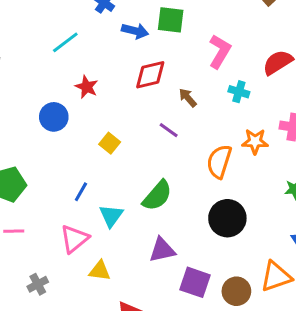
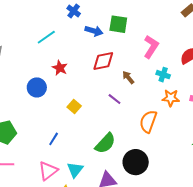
orange star: (255, 141) -> (171, 98), moved
cyan triangle: (111, 216) -> (75, 170), moved
black circle: (227, 218) -> (136, 162), moved

